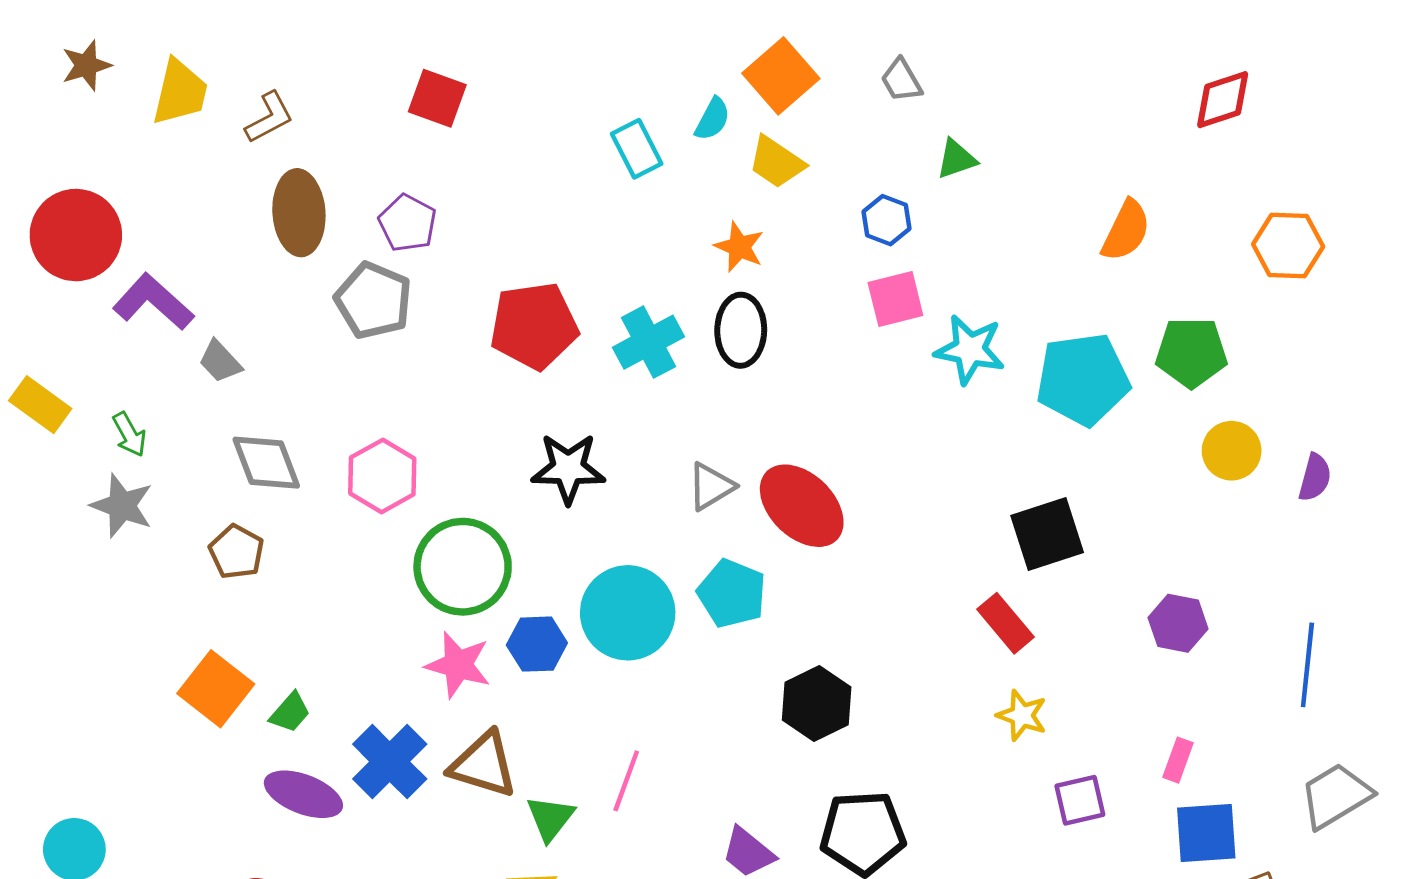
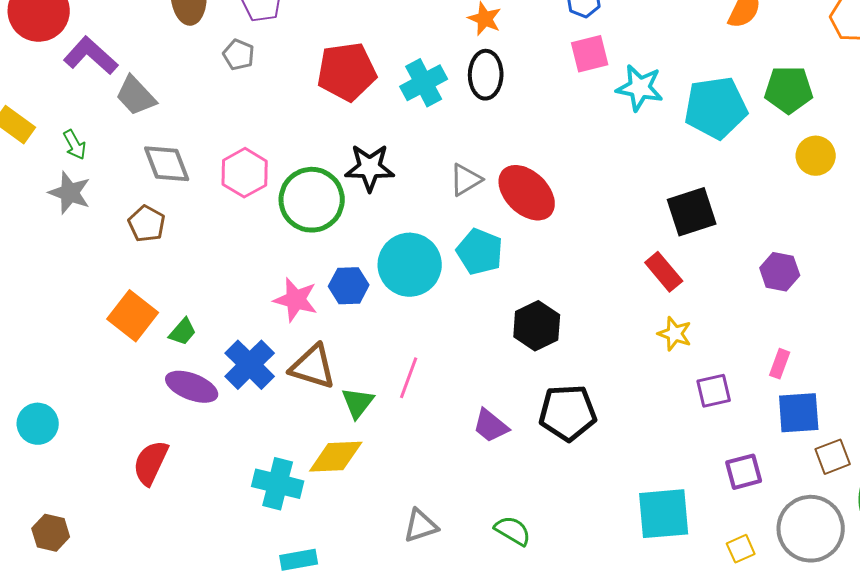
gray pentagon: (373, 300) -> (239, 55), size x0.6
gray trapezoid: (220, 361) -> (136, 96), size x1.4
green circle: (463, 567) -> (312, 200), moved

